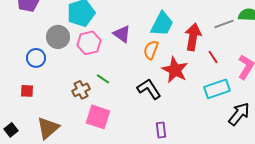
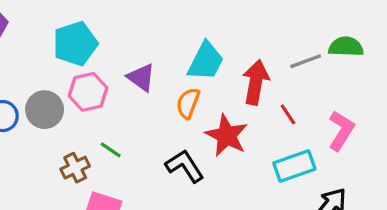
gray circle: (58, 37) -> (45, 110), moved

